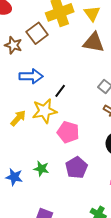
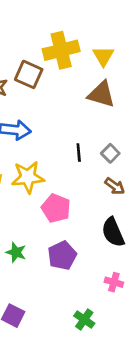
brown square: (37, 33) -> (29, 74), turned -35
black line: (60, 91) -> (79, 153), moved, turned -48

